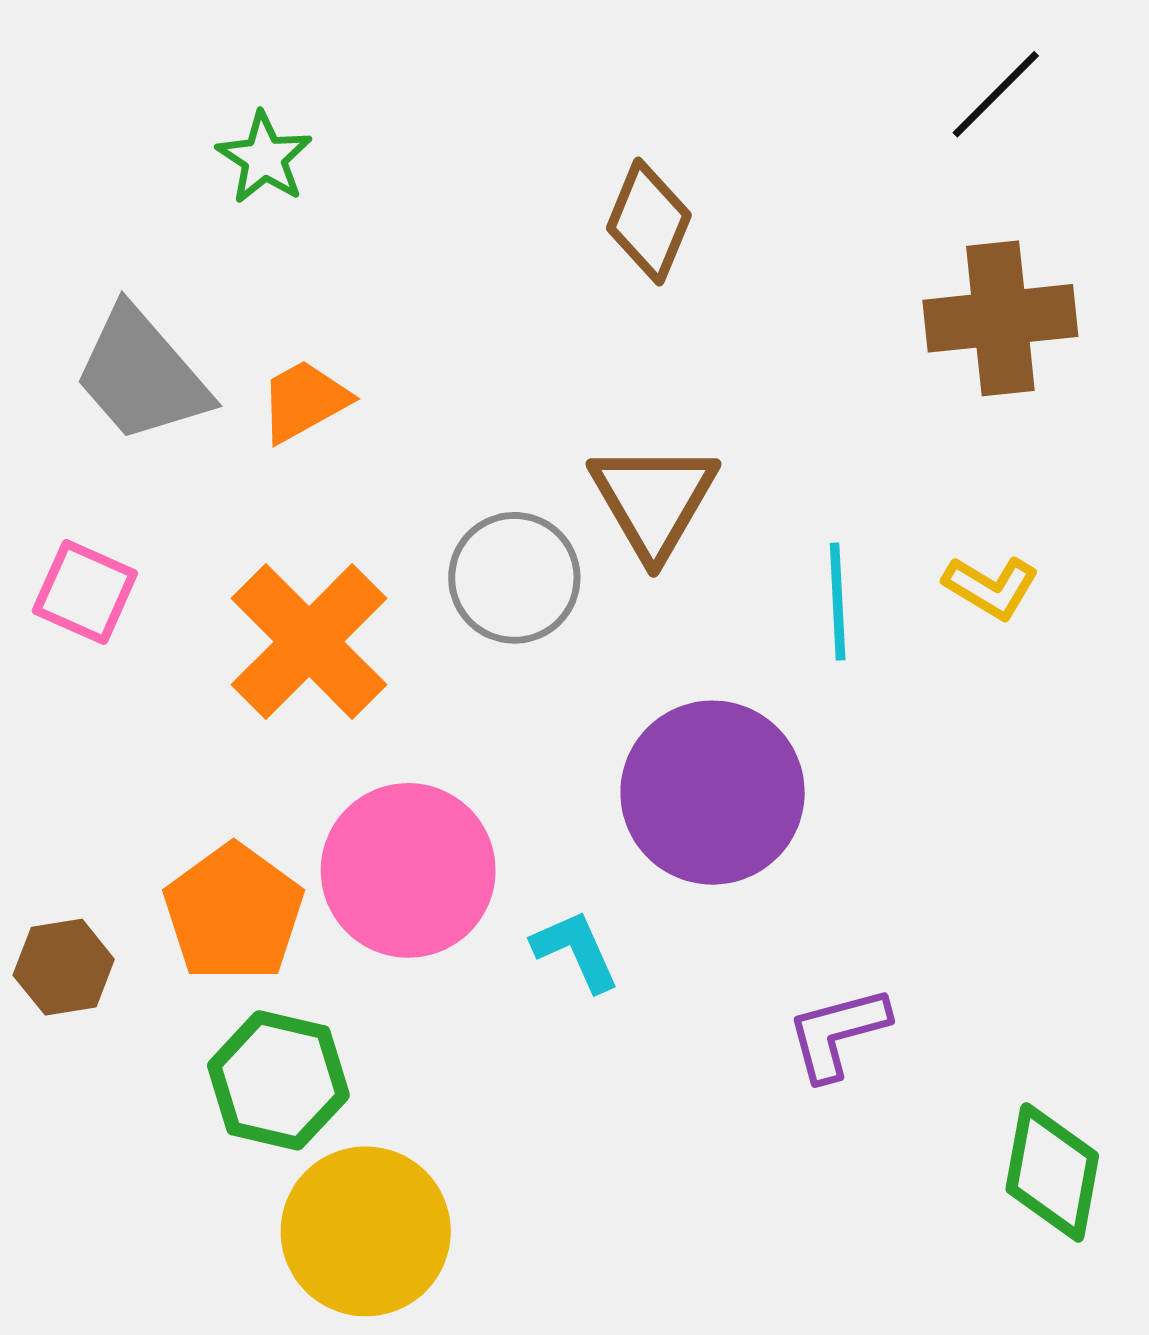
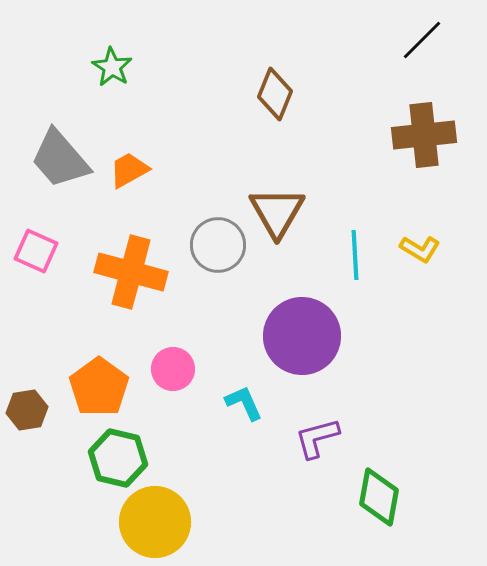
orange cross: (309, 642) -> (131, 272), turned -30
pink circle: (408, 870) -> (173, 369), size x0.6
purple L-shape: (838, 1033) -> (317, 438), moved
green diamond: (1052, 1172) -> (379, 497), moved

